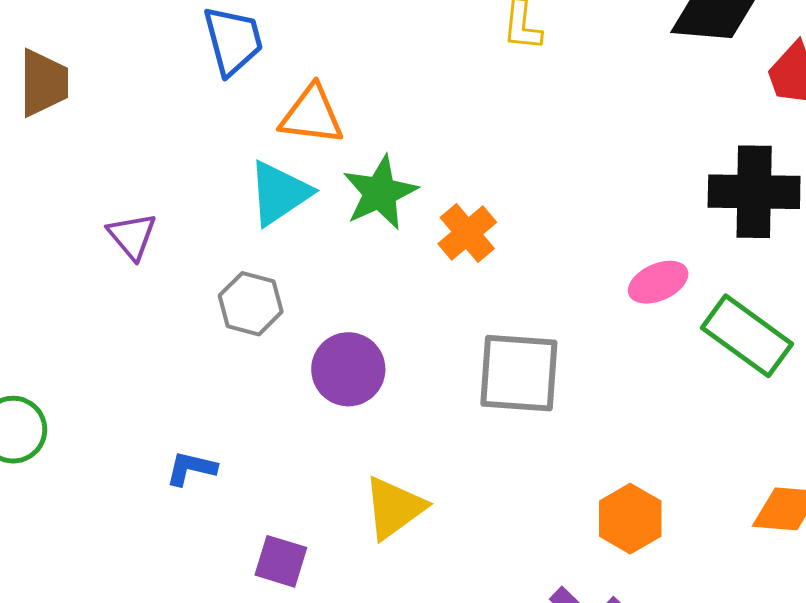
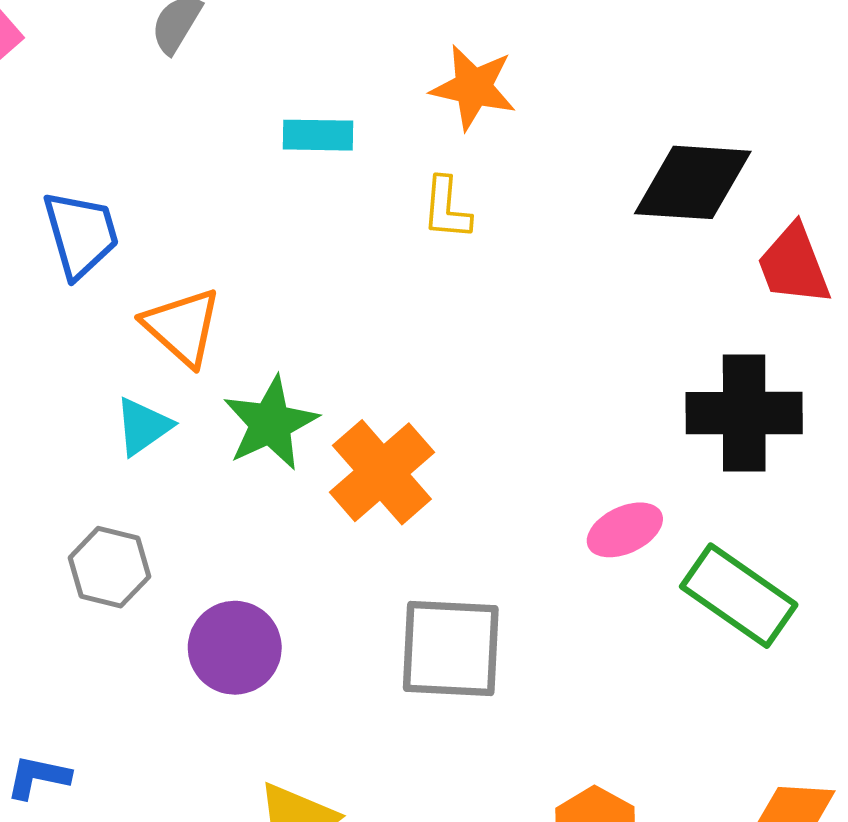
orange triangle: (312, 115) -> (182, 327), turned 36
cyan triangle: (279, 193) -> (143, 426), size x0.7
orange cross: (467, 233) -> (382, 472), size x1.4

